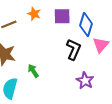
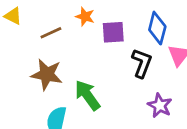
purple square: (62, 16) -> (113, 32), moved
green arrow: (33, 71) -> (87, 95), size x1.6

